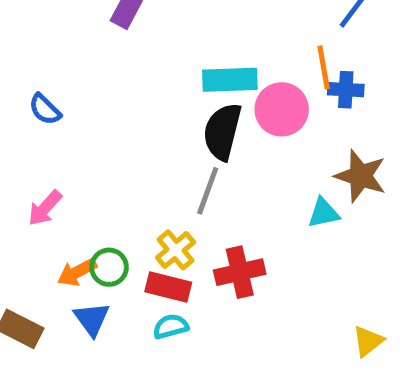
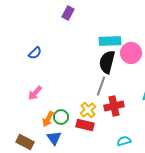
blue semicircle: (45, 109) -> (35, 53), turned -88
orange arrow: (77, 272) -> (48, 119), turned -35
red cross: (240, 272) -> (114, 106), moved
cyan semicircle: (171, 326) -> (124, 141), moved

